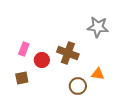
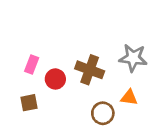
gray star: (98, 27) -> (133, 58), moved

